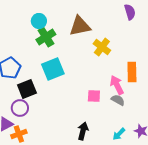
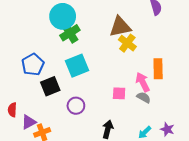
cyan circle: (39, 21) -> (63, 16), size x1.6
brown triangle: (80, 26) -> (120, 27), moved
purple circle: (20, 108) -> (76, 106), moved

